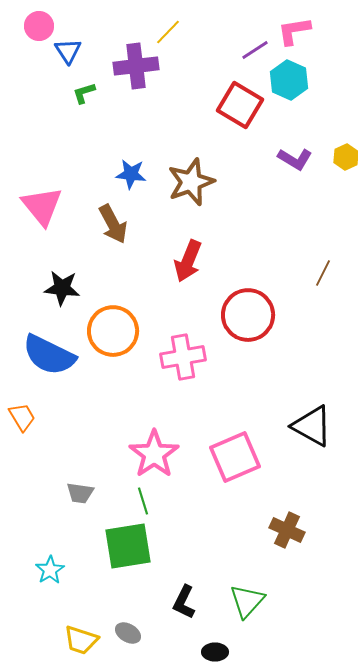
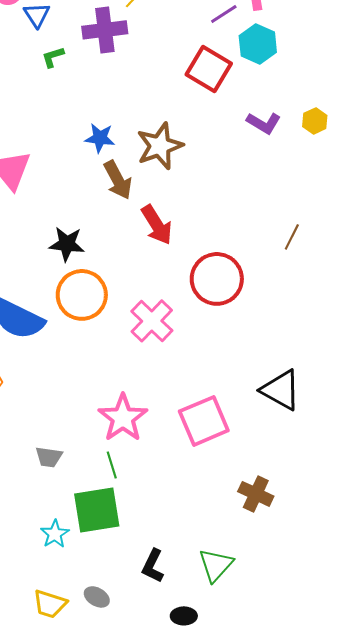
brown arrow: (113, 224) -> (118, 180), moved
red arrow: (188, 261) -> (157, 225), turned -54
black star: (62, 288) -> (67, 244), moved
pink cross: (183, 357) -> (152, 321), turned -36
cyan star: (50, 570) -> (55, 534), moved

